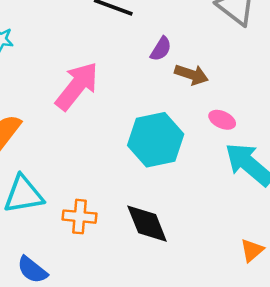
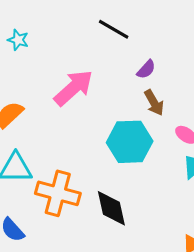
brown arrow: (191, 74) -> (154, 103), moved, turned 32
orange cross: (80, 217) -> (58, 193), size x1.6

